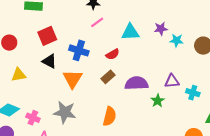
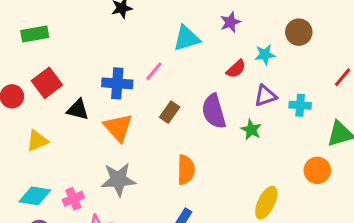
pink line: (97, 22) -> (154, 71), moved
red square: (47, 36) -> (47, 83), moved
cyan star: (177, 40) -> (265, 55), moved
red semicircle: (113, 54) -> (236, 69), moved
purple semicircle: (136, 83) -> (214, 111), turned -90
pink cross: (33, 118) -> (73, 199), turned -32

